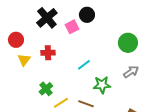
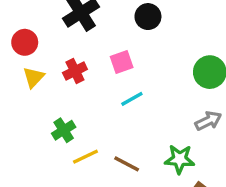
pink square: (72, 27) -> (122, 62), moved
red cross: (48, 53) -> (75, 71), turned -32
green star: (102, 85) -> (180, 159), moved

